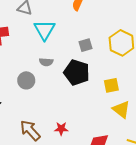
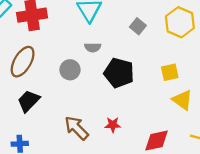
gray square: (85, 45) -> (138, 26), turned -32
black pentagon: (77, 72) -> (119, 73), moved

